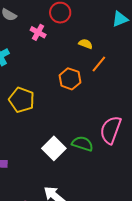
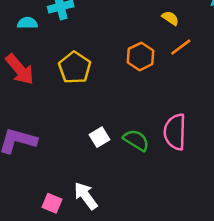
pink semicircle: (111, 130) -> (175, 132), turned -32
white square: (54, 148) -> (99, 137), size x0.7

